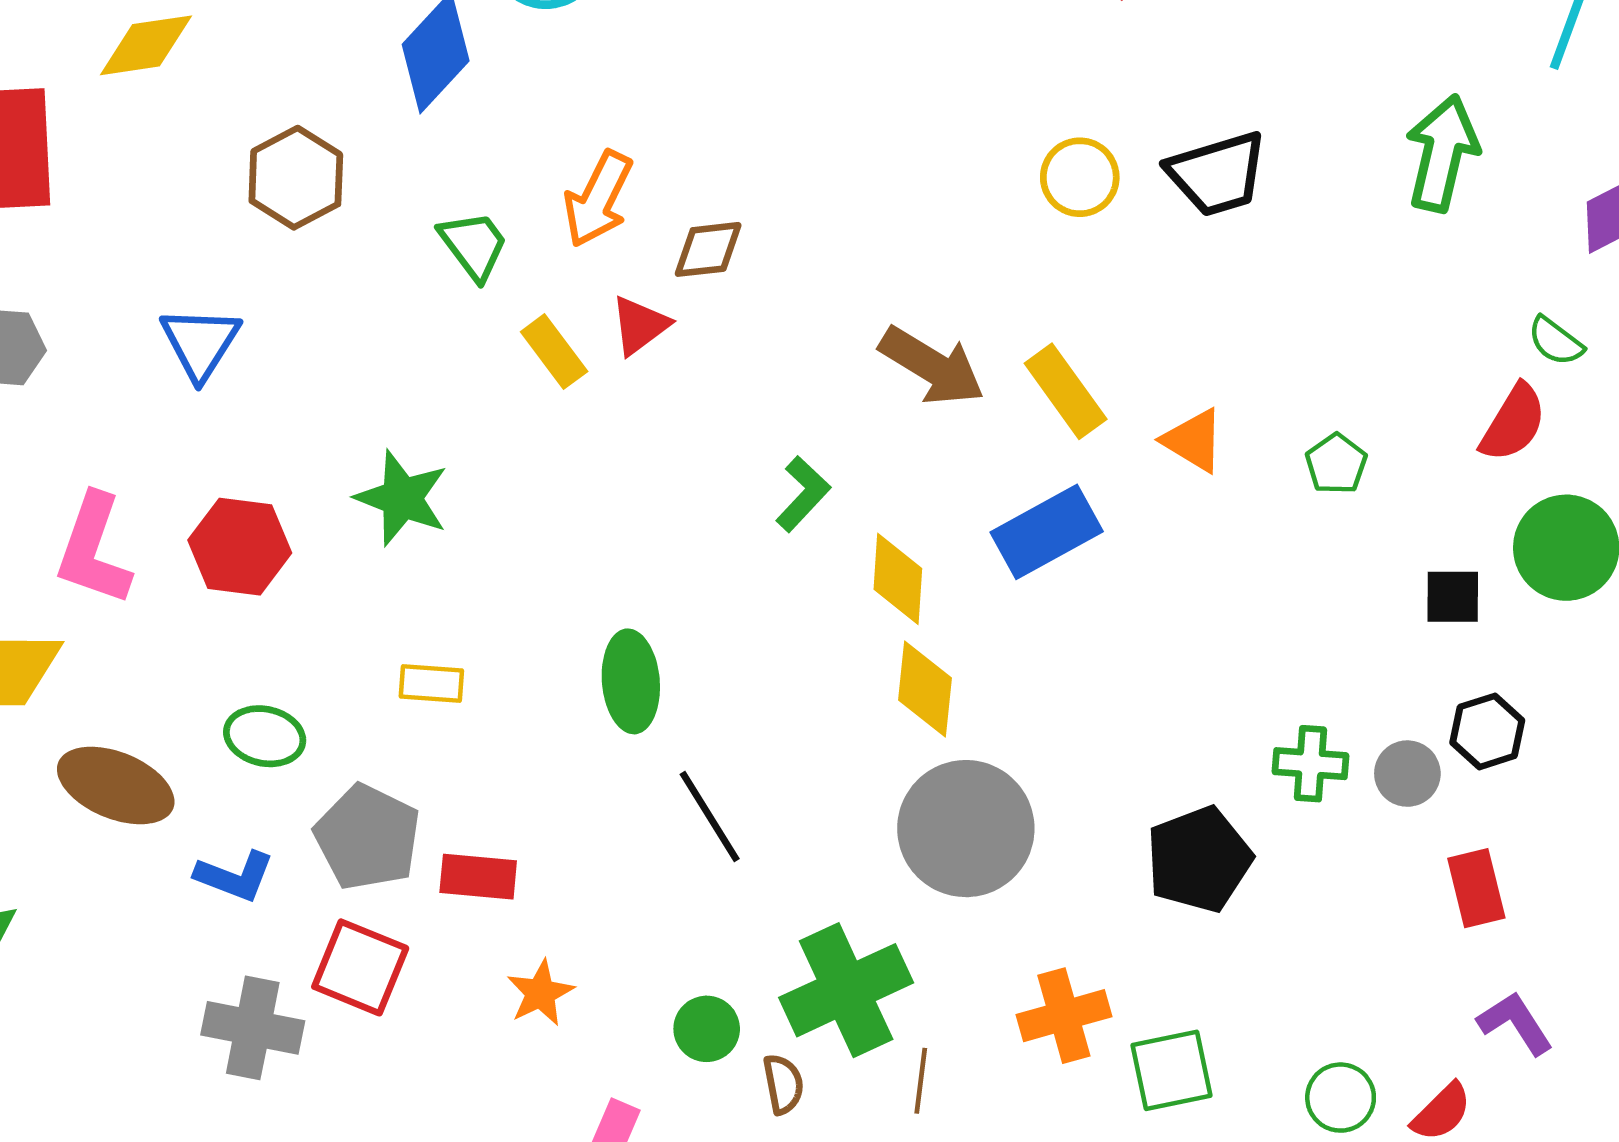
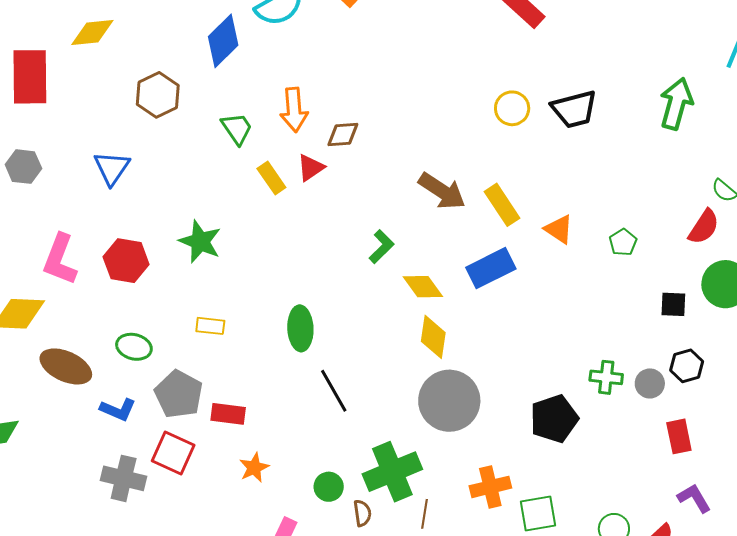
orange arrow: (598, 199) -> (294, 110), turned -33
yellow diamond: (898, 579) -> (423, 287), turned -42

